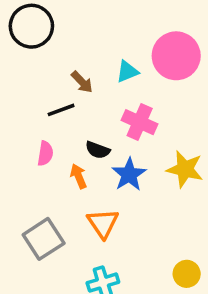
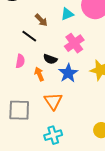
black line: (61, 110) -> (29, 36), turned 56
pink cross: (140, 122) -> (74, 43), turned 30
gray square: (44, 239) -> (19, 110), turned 35

